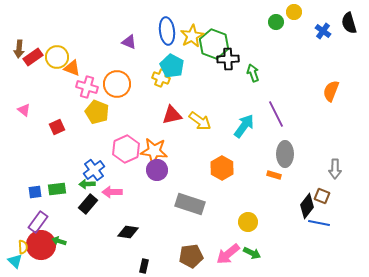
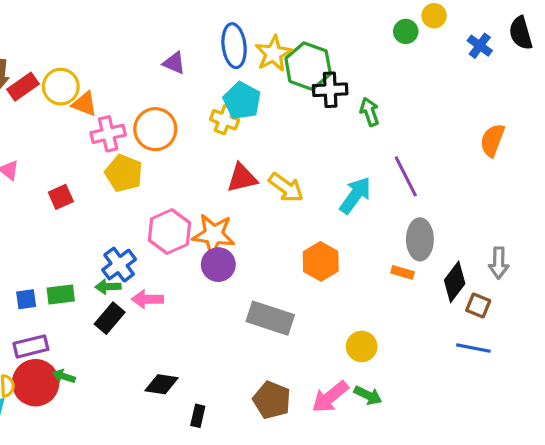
pink cross: (87, 87) -> (108, 134), turned -30
black diamond: (307, 206) -> (455, 282), moved
purple rectangle: (38, 222) -> (31, 346), turned 40
black diamond: (128, 232) -> (162, 384), moved
brown pentagon: (191, 256) -> (272, 400), turned 30

